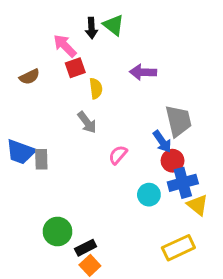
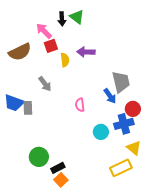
purple arrow: (143, 72) -> (86, 52), moved
brown semicircle: (29, 77) -> (20, 52), size x1.6
gray arrow: (87, 122) -> (45, 84), moved
pink semicircle: (118, 155) -> (80, 105), turned -48
red circle: (173, 161) -> (133, 109), moved
yellow triangle: (198, 205) -> (134, 148), moved

